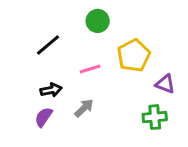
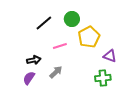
green circle: (98, 21) -> (72, 19), moved
black line: (48, 45) -> (44, 23), moved

